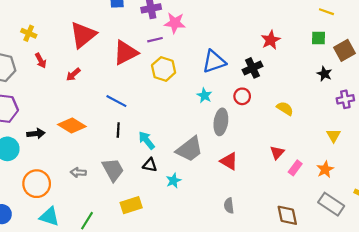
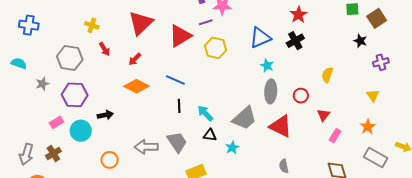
red star: (271, 40) -> (299, 15), moved
cyan star: (204, 96) -> (267, 65), moved
red circle: (242, 96) -> (301, 96), moved
yellow semicircle: (285, 108) -> (327, 75), turned -98
orange diamond: (72, 125) -> (136, 86), moved
red triangle: (229, 161) -> (281, 126), size x1.4
pink rectangle: (295, 168) -> (335, 136), moved
gray arrow: (78, 172) -> (146, 147), size x1.6
orange circle: (37, 184) -> (110, 160), size x0.7

